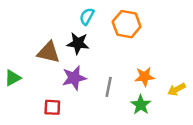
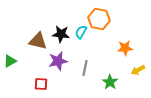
cyan semicircle: (87, 16) -> (81, 32), moved
orange star: (145, 77) -> (125, 48), moved

